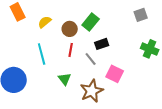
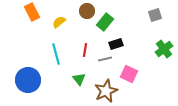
brown circle: (70, 29) -> (87, 11), moved
green cross: (150, 49) -> (164, 49), turned 30
gray line: (91, 59) -> (105, 59), turned -64

